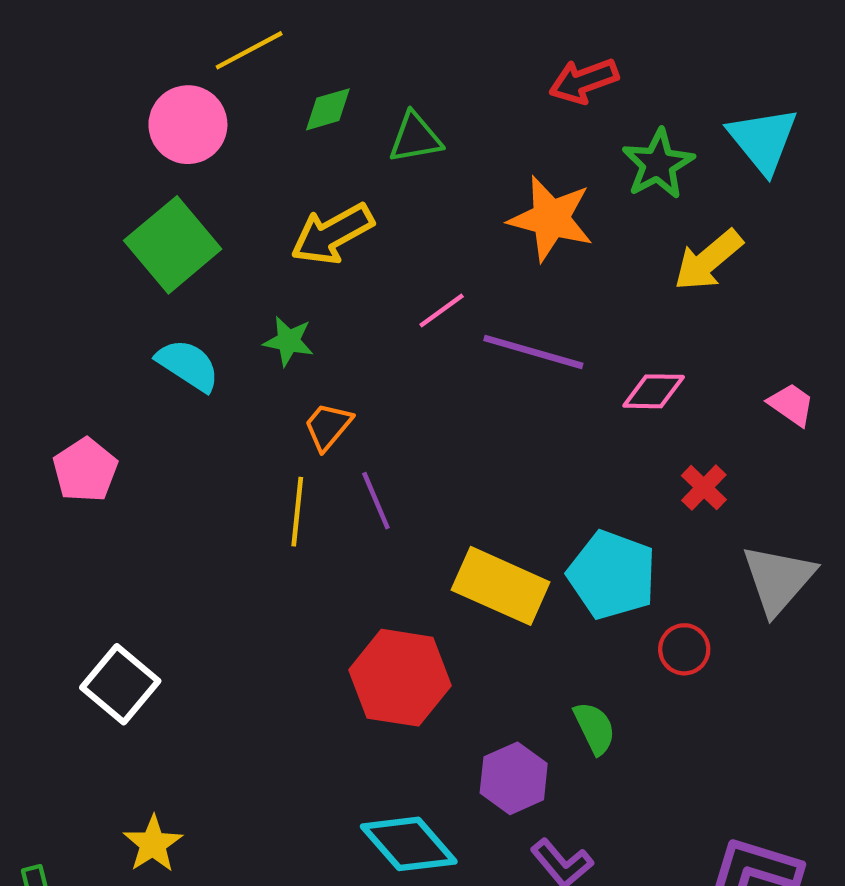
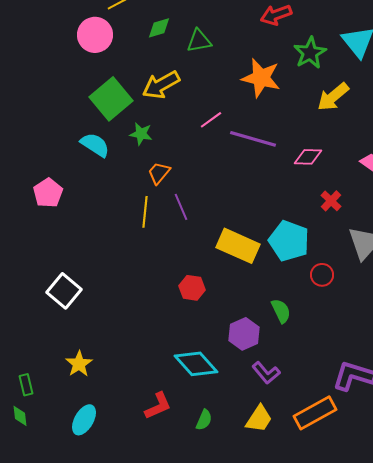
green square: (173, 245) -> (111, 99), moved
red hexagon: (400, 678) -> (192, 288), size x0.6

